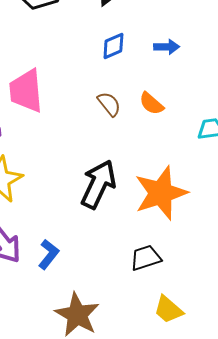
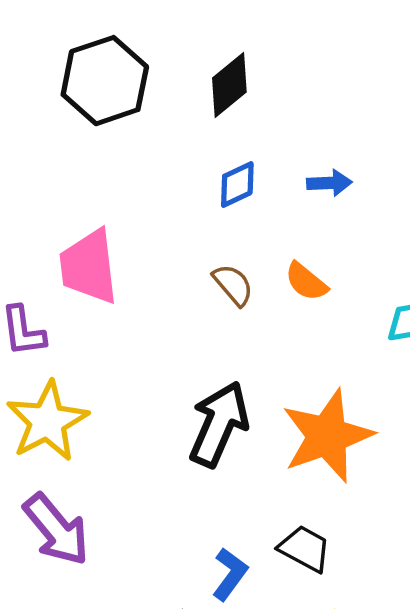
blue L-shape: (49, 254) -> (230, 574), moved
black trapezoid: (146, 258) -> (305, 549), turned 48

